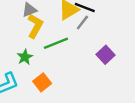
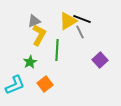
gray line: (82, 22) -> (80, 32), turned -64
green line: (56, 43) -> (57, 50), turned -65

